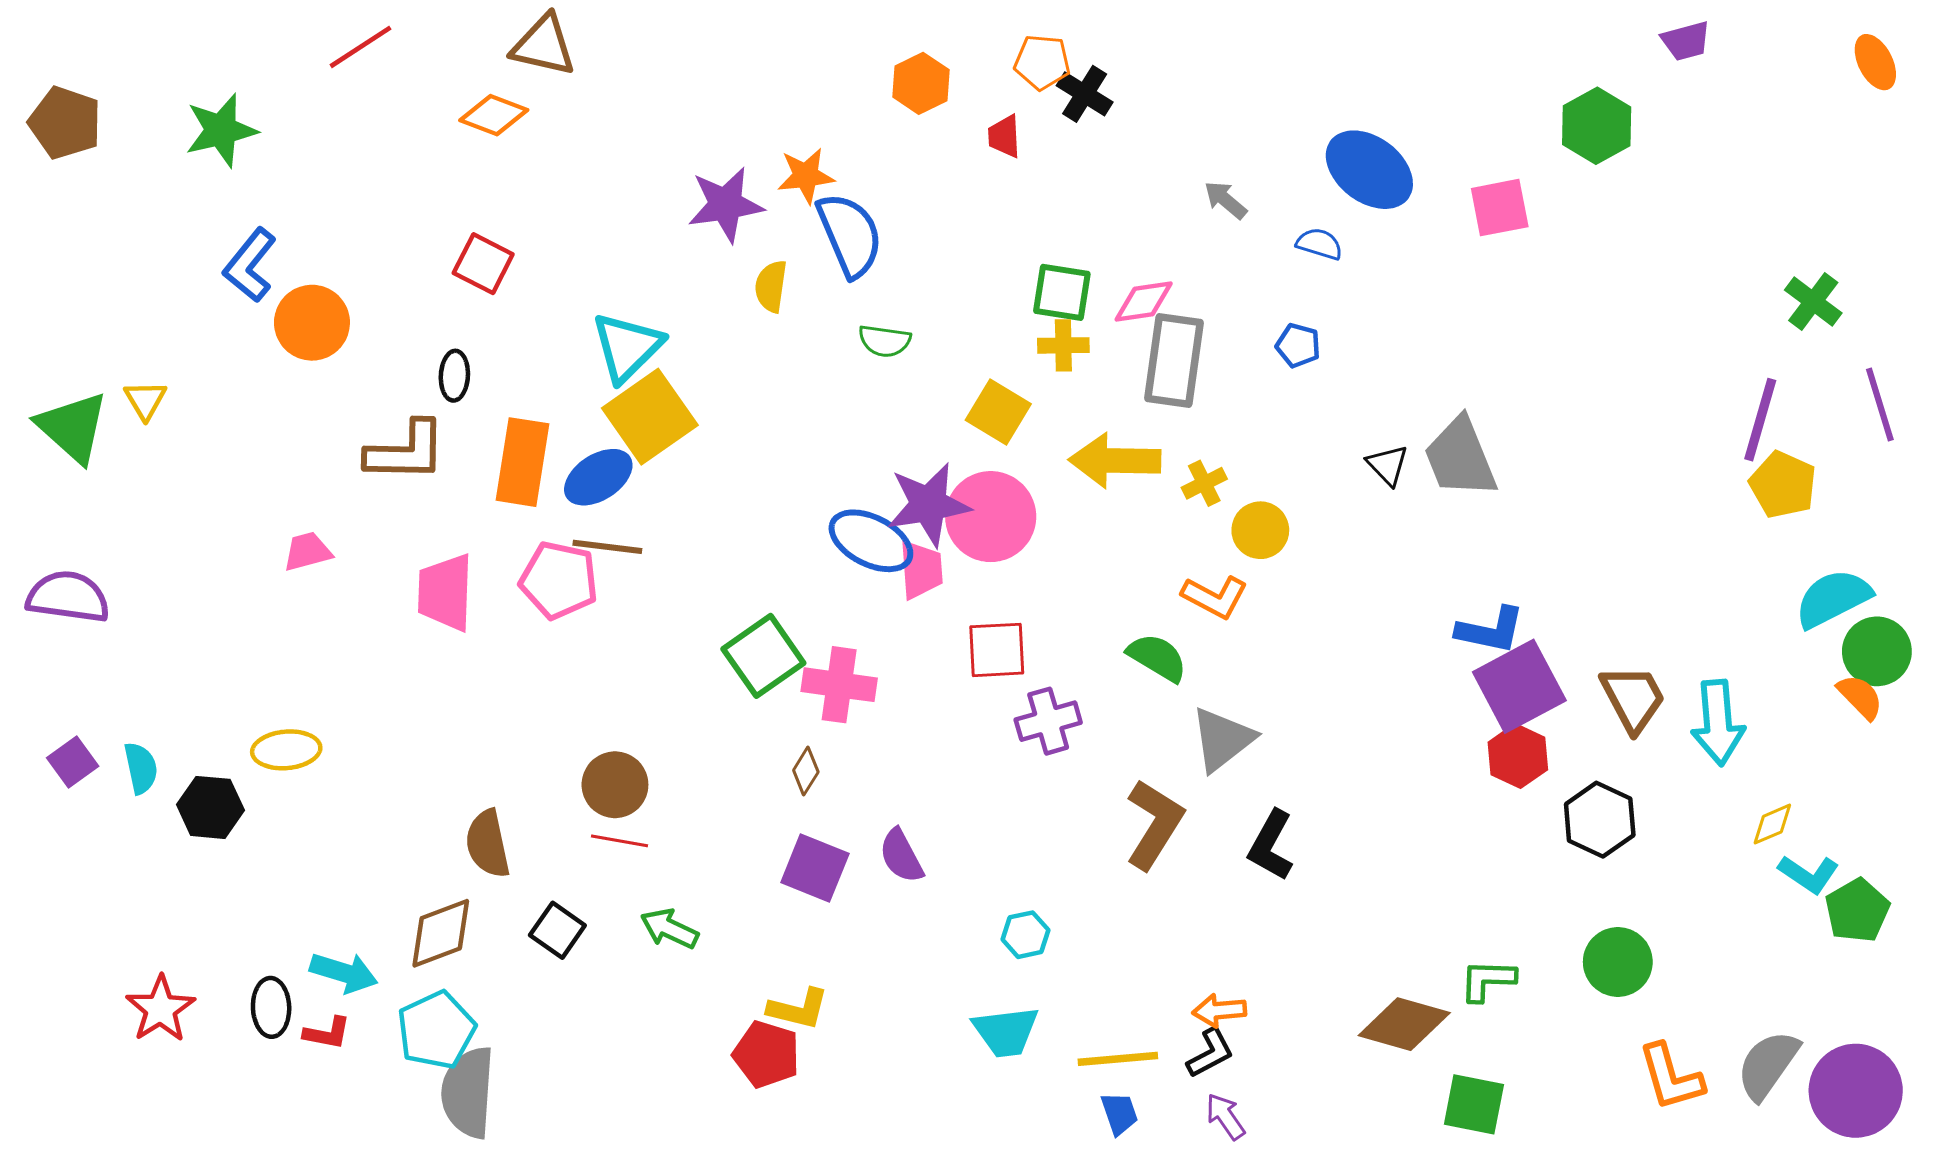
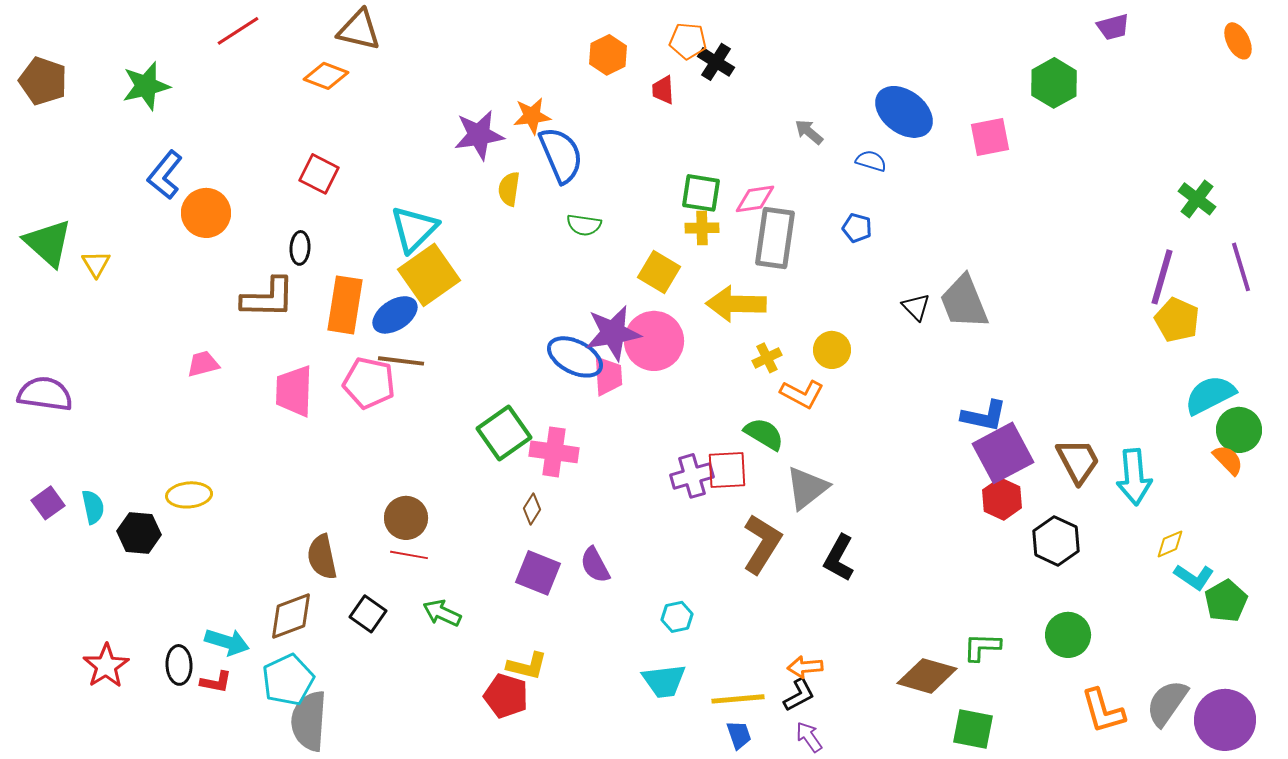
green triangle: (73, 427) -> (48, 243), moved
yellow cross: (1204, 483) -> (767, 358), moved
red square: (997, 650) -> (727, 470), moved

